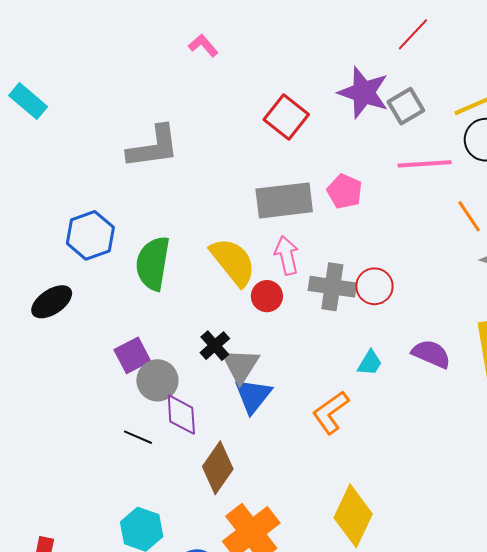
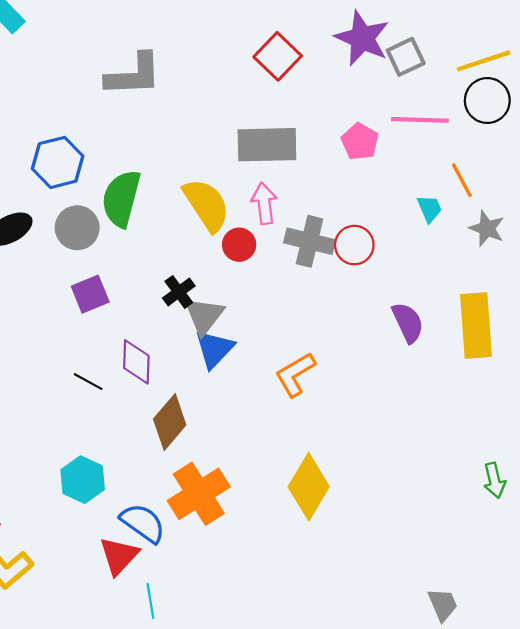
pink pentagon: (345, 191) -> (360, 142), moved
purple semicircle: (431, 354) -> (408, 322), turned 36
cyan trapezoid: (370, 363) -> (429, 209), moved, turned -60
gray circle: (157, 380) -> (77, 228), moved

